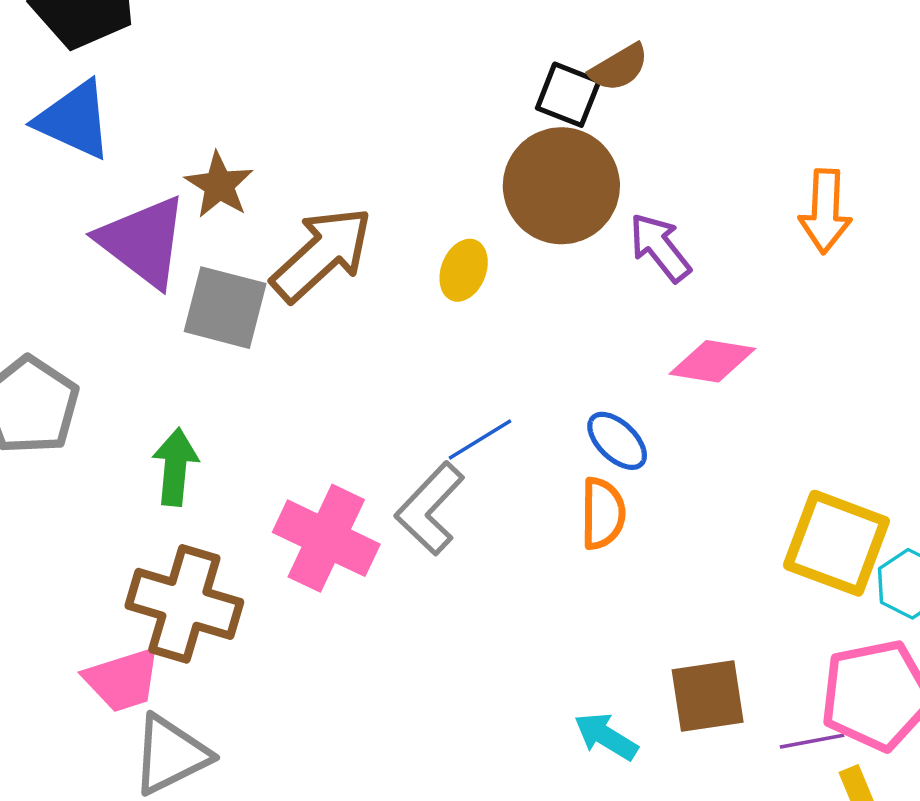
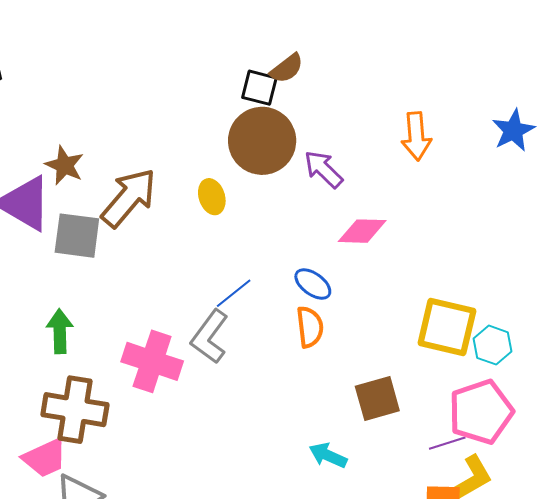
yellow ellipse: (464, 270) -> (212, 197), turned -32
brown square: (708, 696) -> (377, 398), moved

